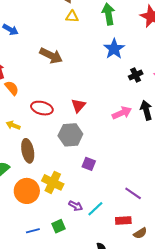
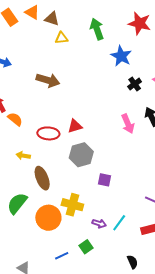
blue star: (114, 49) -> (121, 56), moved
red triangle: (78, 106) -> (75, 126), moved, turned 42
pink arrow: (122, 113) -> (128, 124), turned 102

